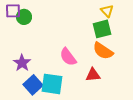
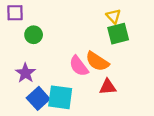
yellow triangle: (107, 11) -> (113, 16), moved
green circle: (24, 17) -> (34, 35), moved
orange semicircle: (103, 51) -> (97, 61), moved

